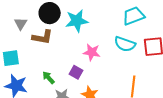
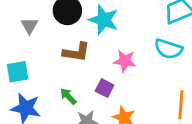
cyan star: (77, 21) -> (104, 20), turned 30
brown L-shape: (42, 37) -> (76, 52), moved

